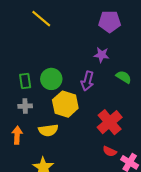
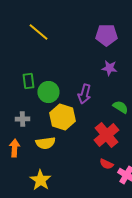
purple star: (102, 55) -> (109, 68), moved
green semicircle: (124, 77) -> (120, 107), moved
green rectangle: (25, 81) -> (28, 81), moved

